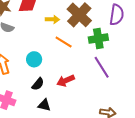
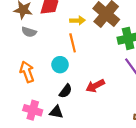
orange line: (64, 42) -> (73, 43), moved, turned 48
black triangle: (44, 105) -> (56, 112), moved

